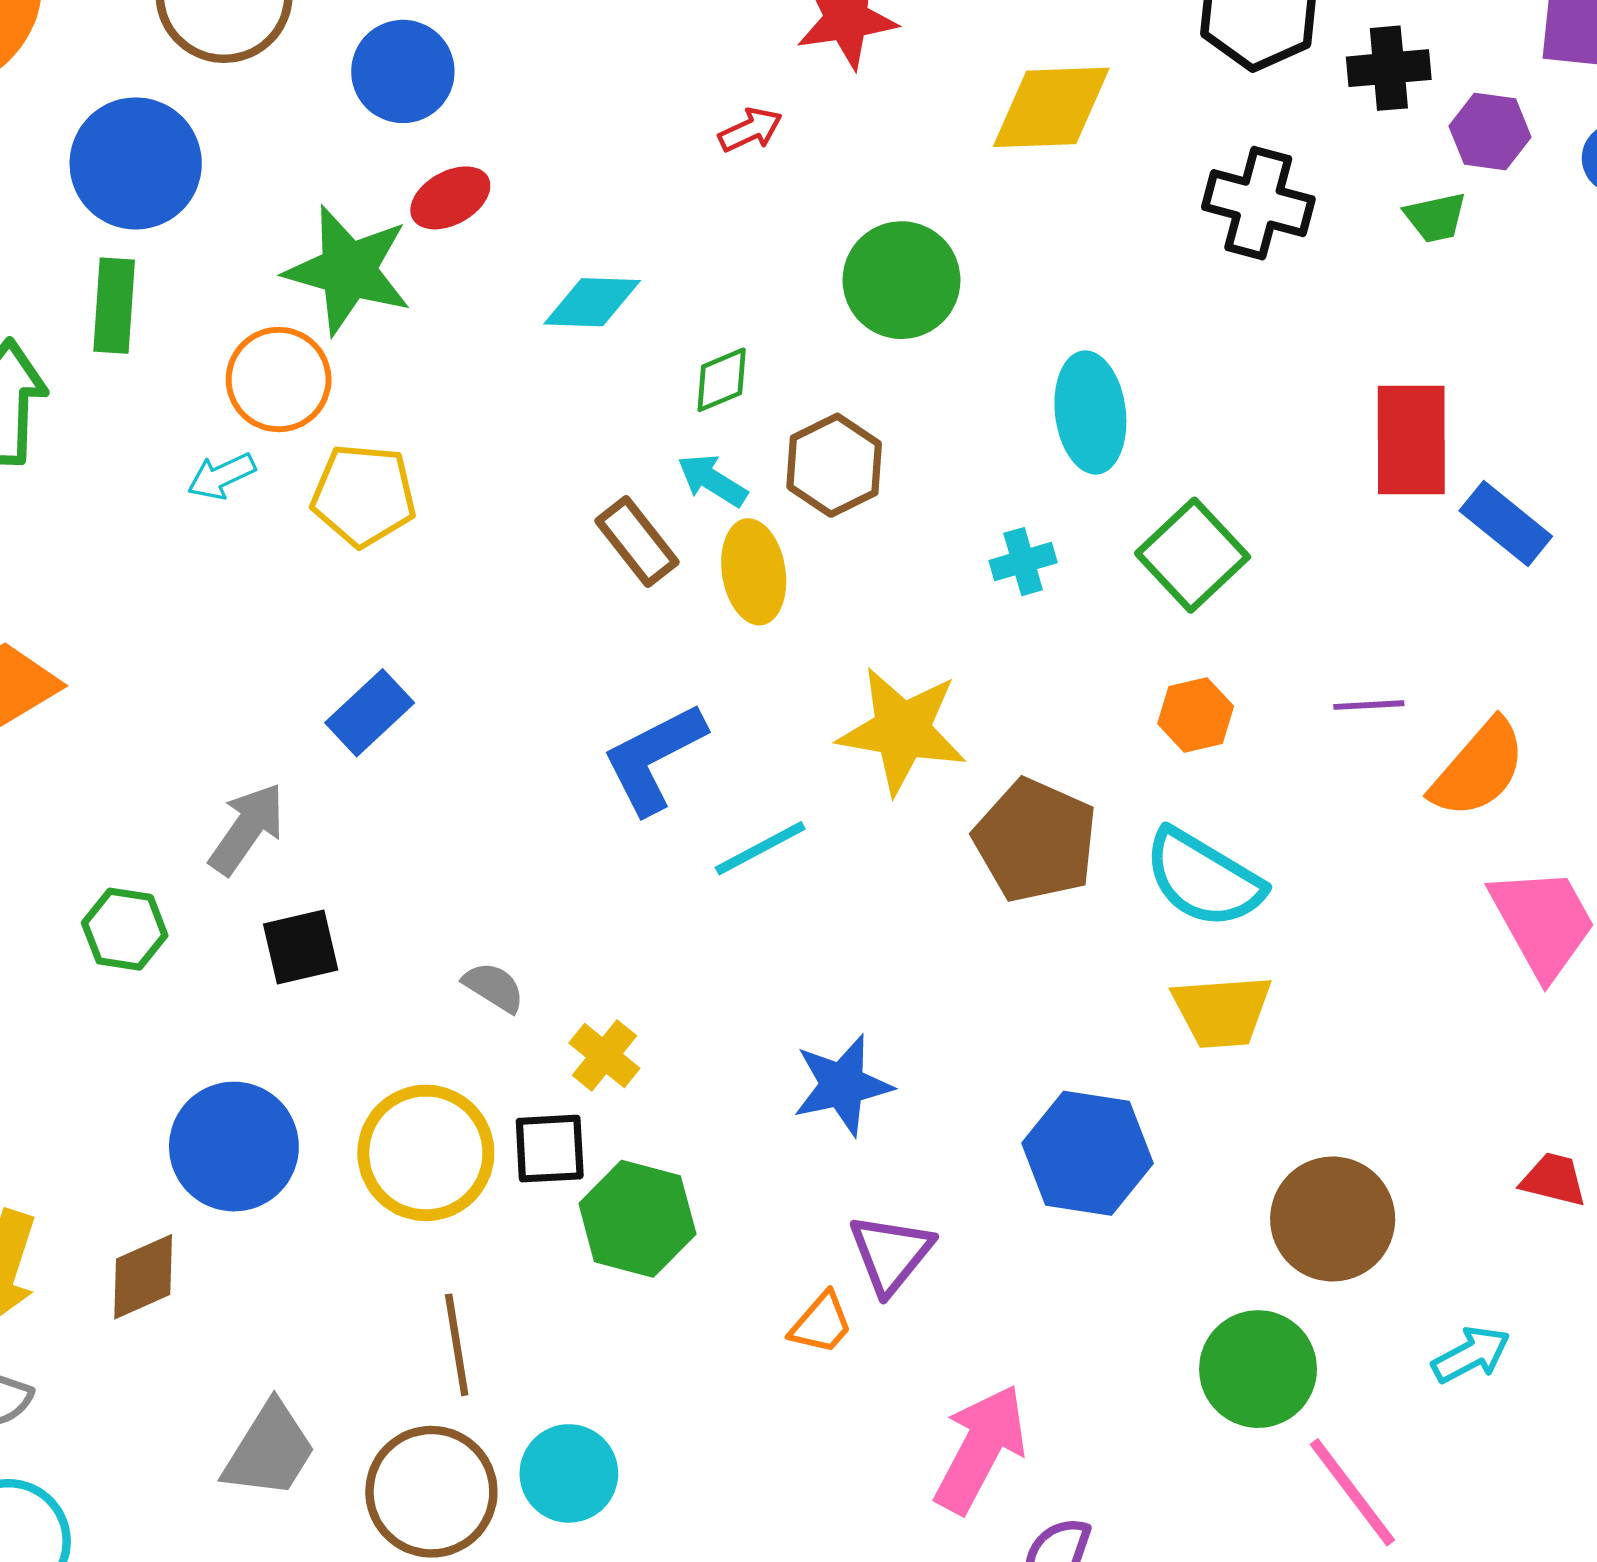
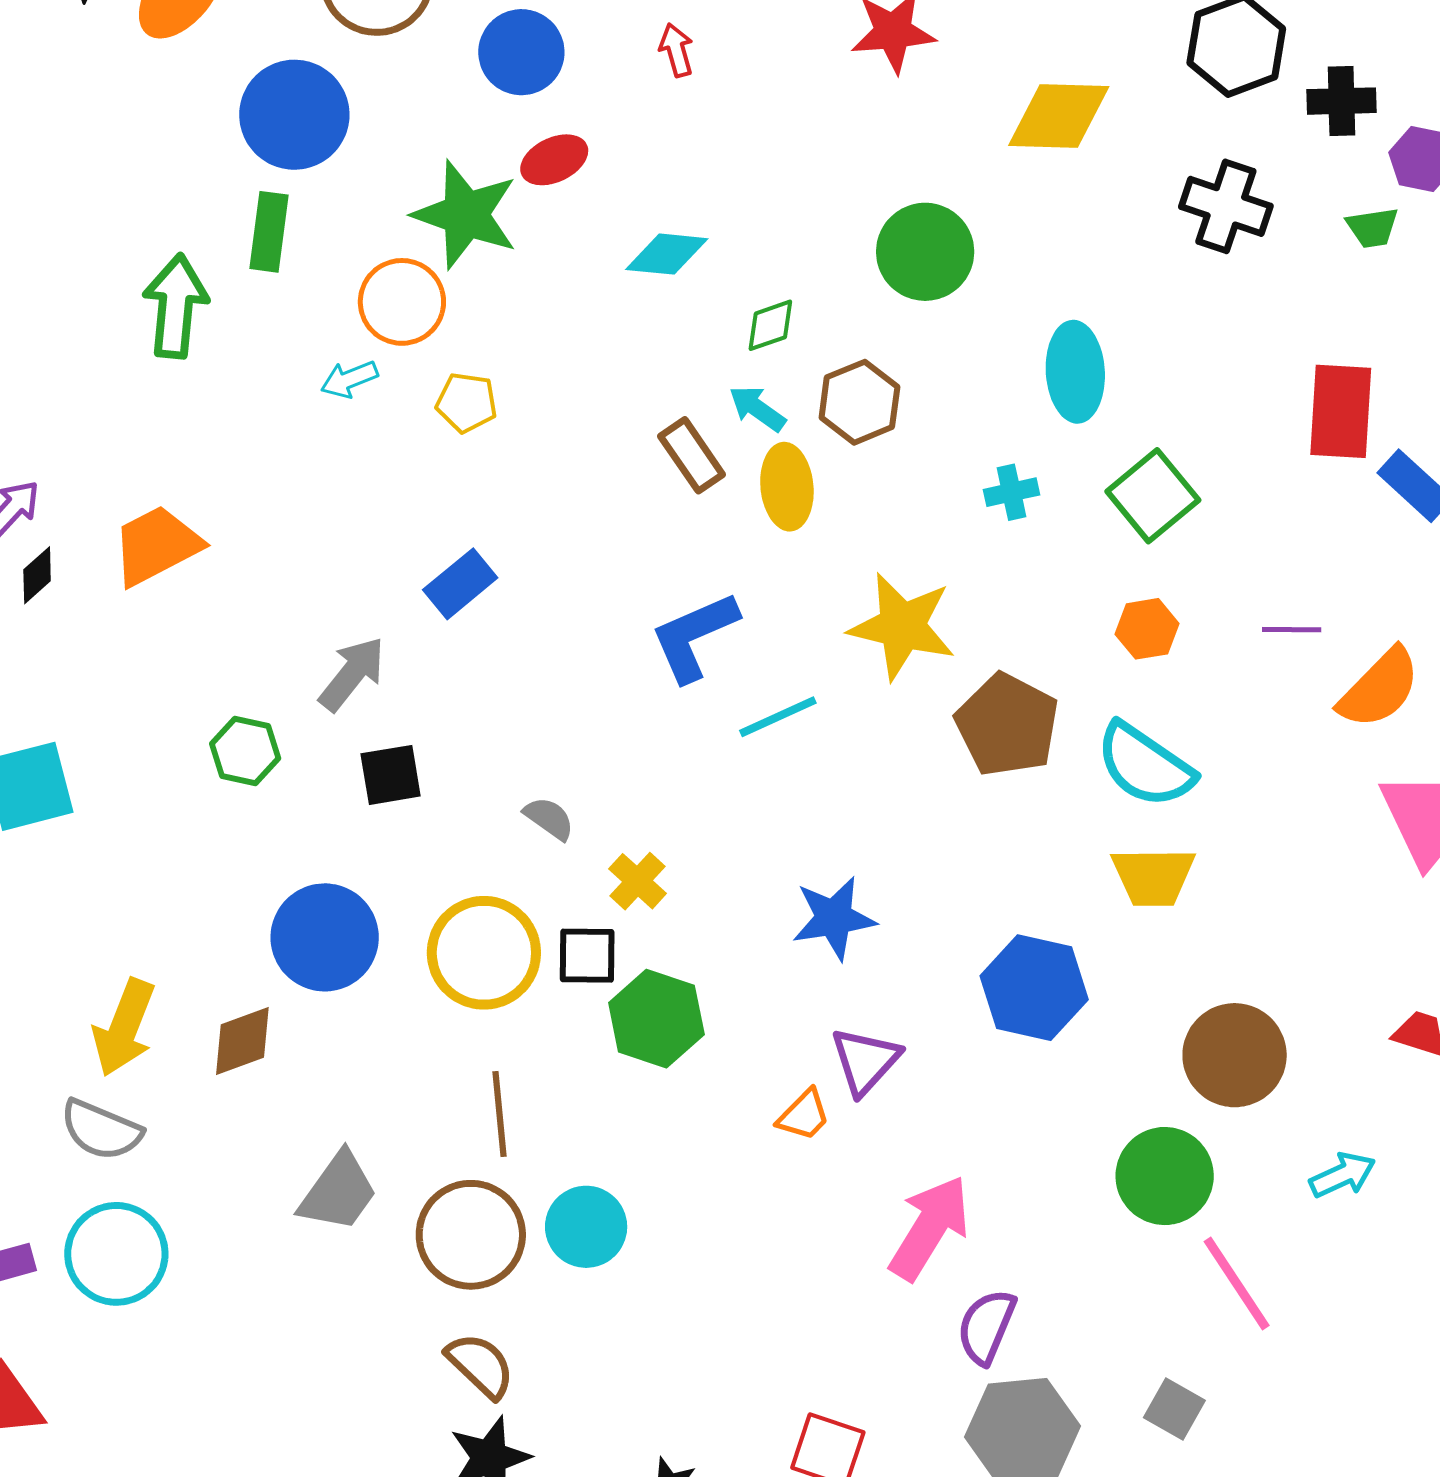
red arrow: (750, 130) -> (676, 50), moved, turned -84
yellow pentagon: (364, 495) -> (467, 403), size x0.7

